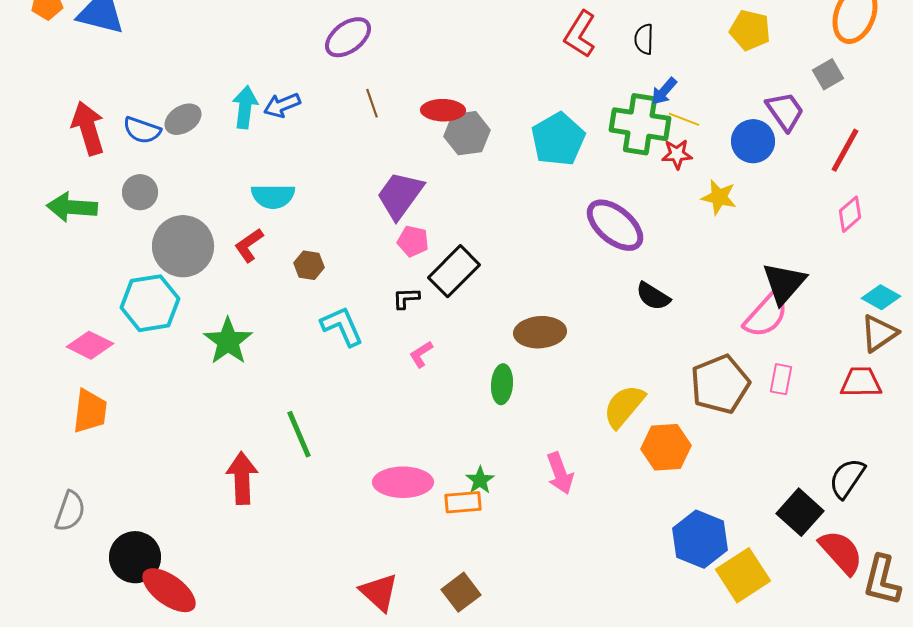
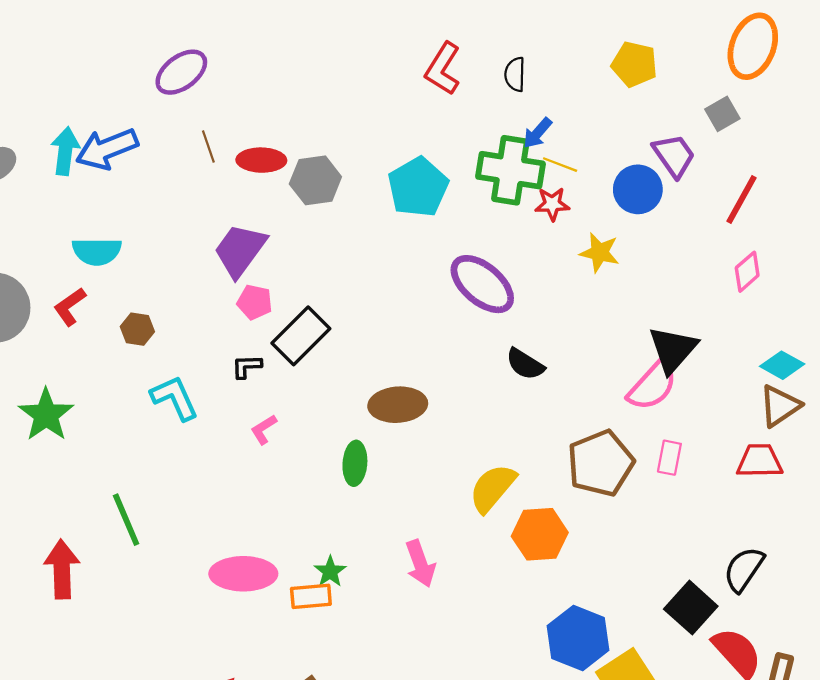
blue arrow: (282, 105) -> (107, 149), size x1.5
red ellipse: (443, 110) -> (261, 160), moved

